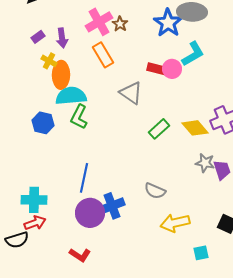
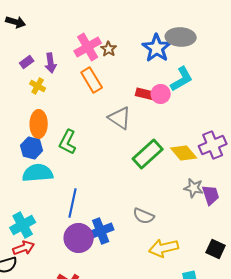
orange ellipse: (61, 75) -> (39, 124), moved
cyan semicircle: (71, 96) -> (38, 173), moved
green rectangle: (159, 129) -> (148, 154), size x1.4
cyan cross: (34, 200) -> (23, 225), turned -30

